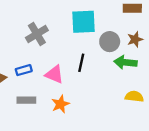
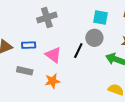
cyan square: (83, 22) -> (101, 18), moved, size x0.7
gray circle: (110, 42) -> (94, 38), moved

